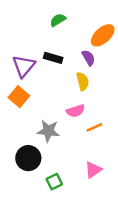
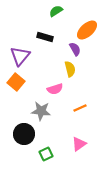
green semicircle: (58, 20) -> (56, 11), moved
black rectangle: (53, 58) -> (45, 37), moved
pink semicircle: (76, 111) -> (55, 89), moved

